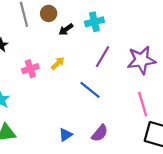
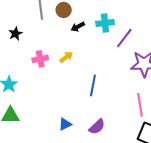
purple line: (102, 57) -> (124, 38), moved
blue line: (90, 90) -> (93, 85), turned 55

